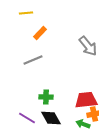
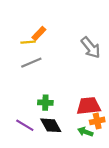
yellow line: (26, 13) -> (28, 42), moved

